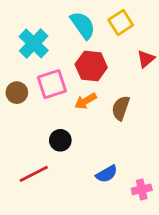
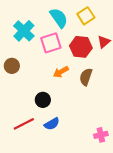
red hexagon: (91, 66) -> (81, 47), moved
pink square: (52, 84) -> (51, 43), moved
blue semicircle: (107, 174) -> (52, 124), moved

